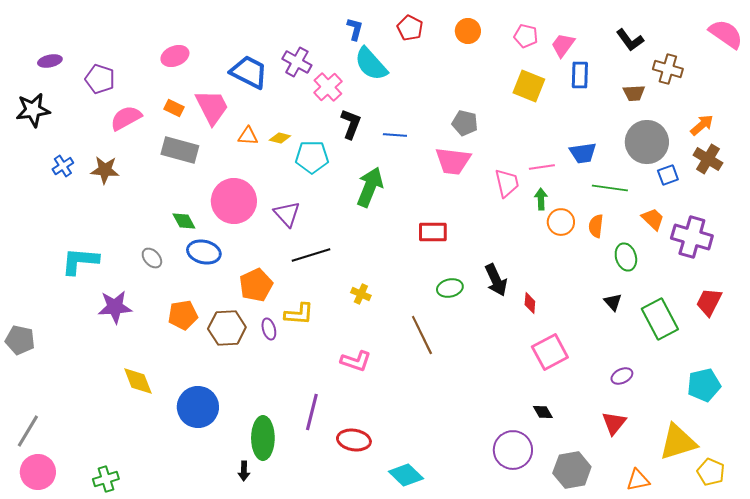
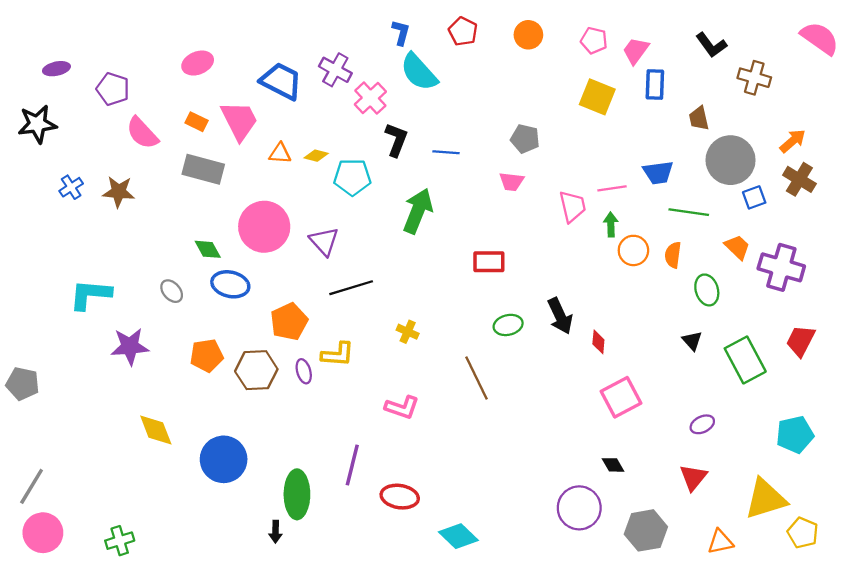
brown trapezoid: (634, 93) -> (699, 118), moved, turned 80
pink semicircle: (126, 118) -> (142, 133), turned -104
pink trapezoid: (453, 161) -> (511, 182), size x0.6

